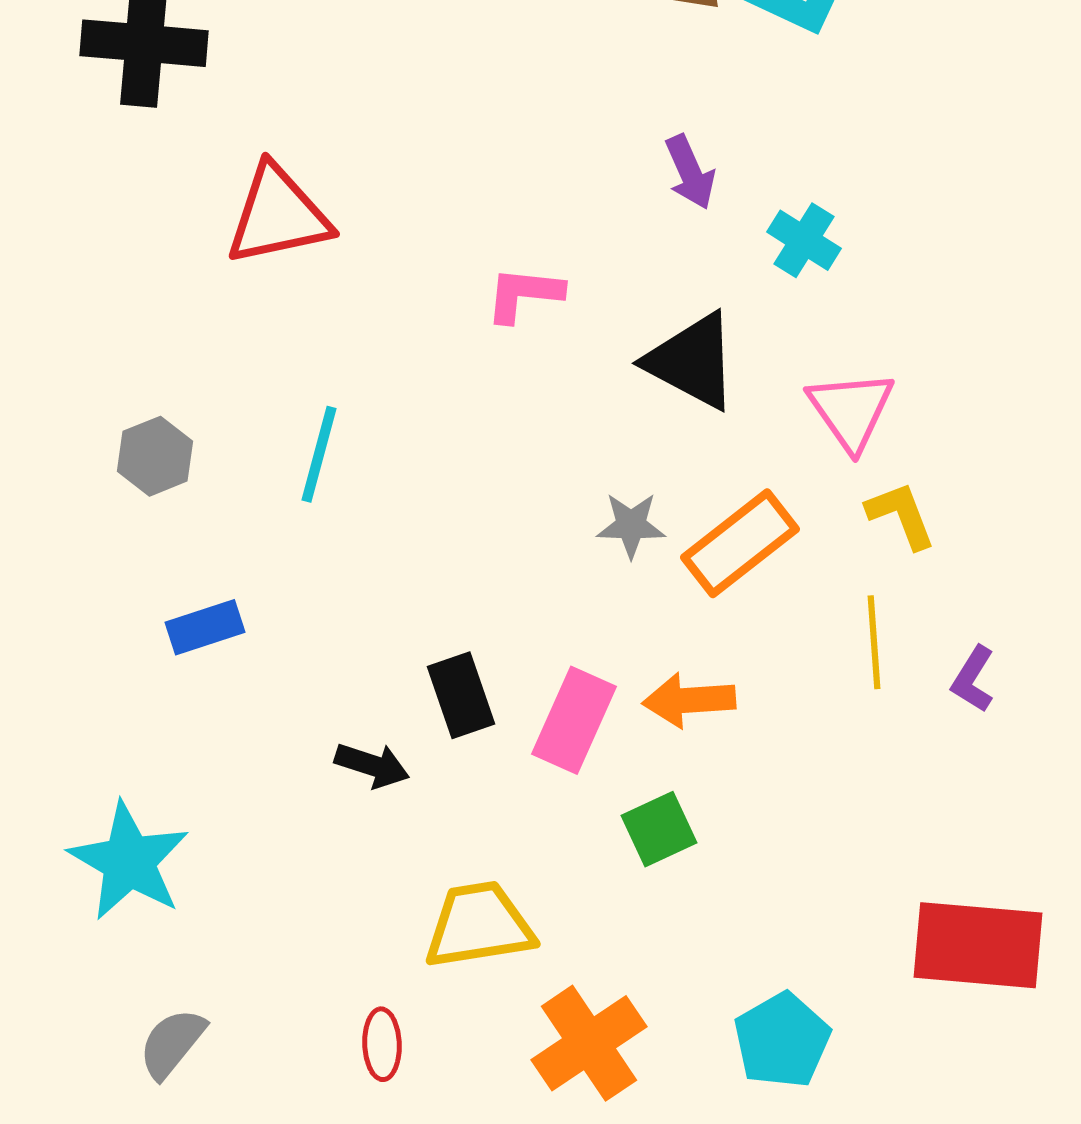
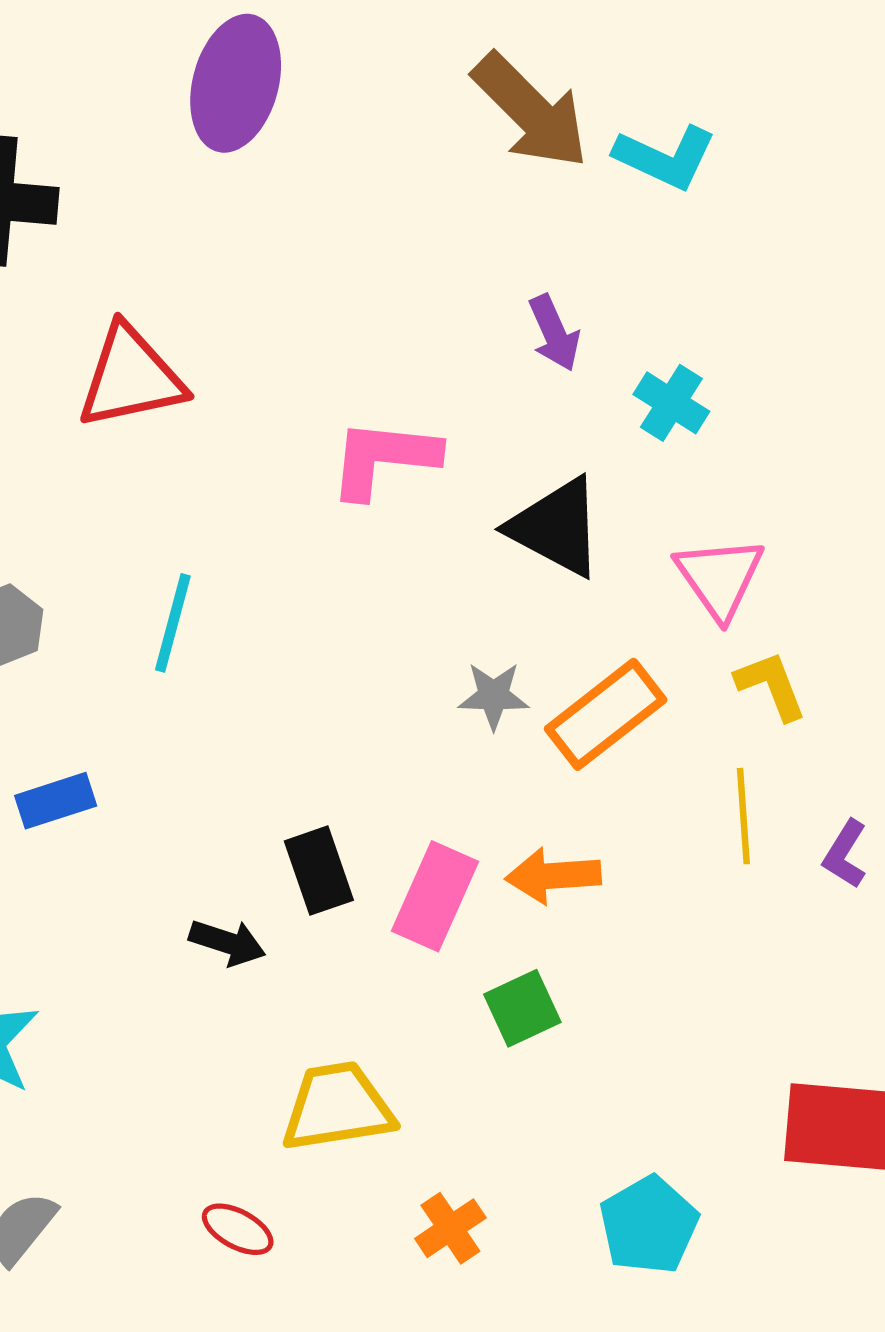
pink L-shape: (524, 294) -> (384, 458), size x1.4
orange cross: (589, 1043) -> (450, 1228), size x0.6
red ellipse: (382, 1044) -> (238, 1229), turned -60

